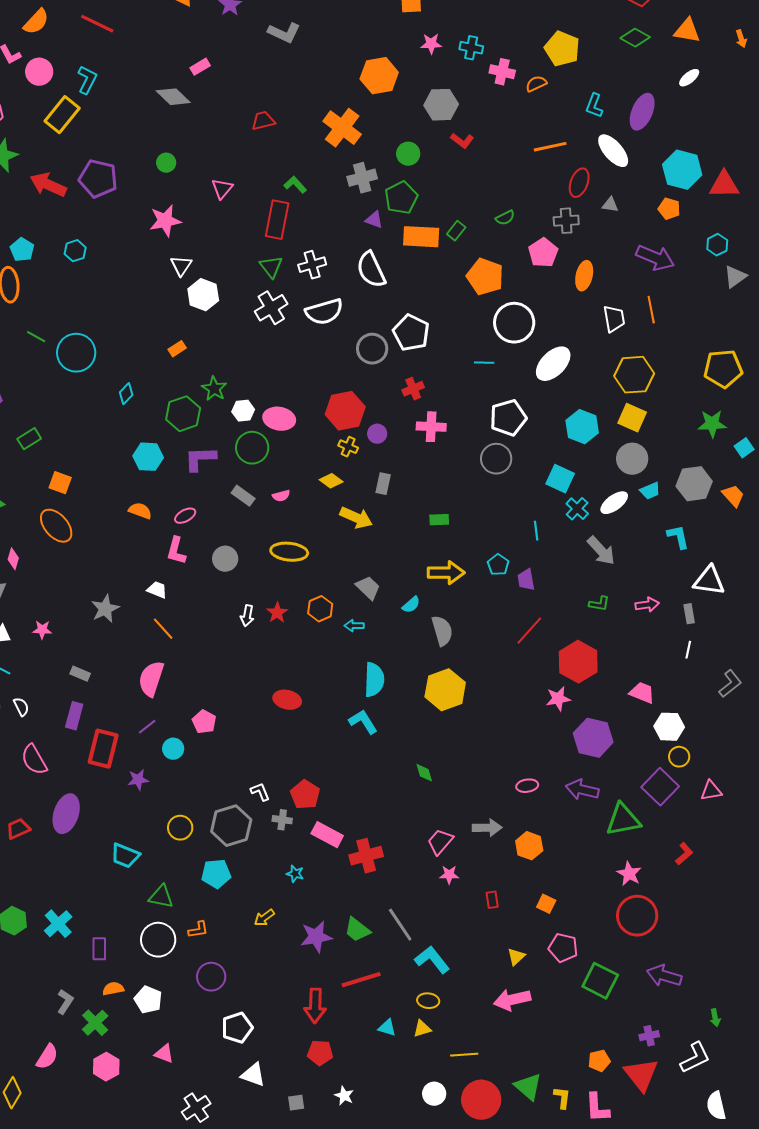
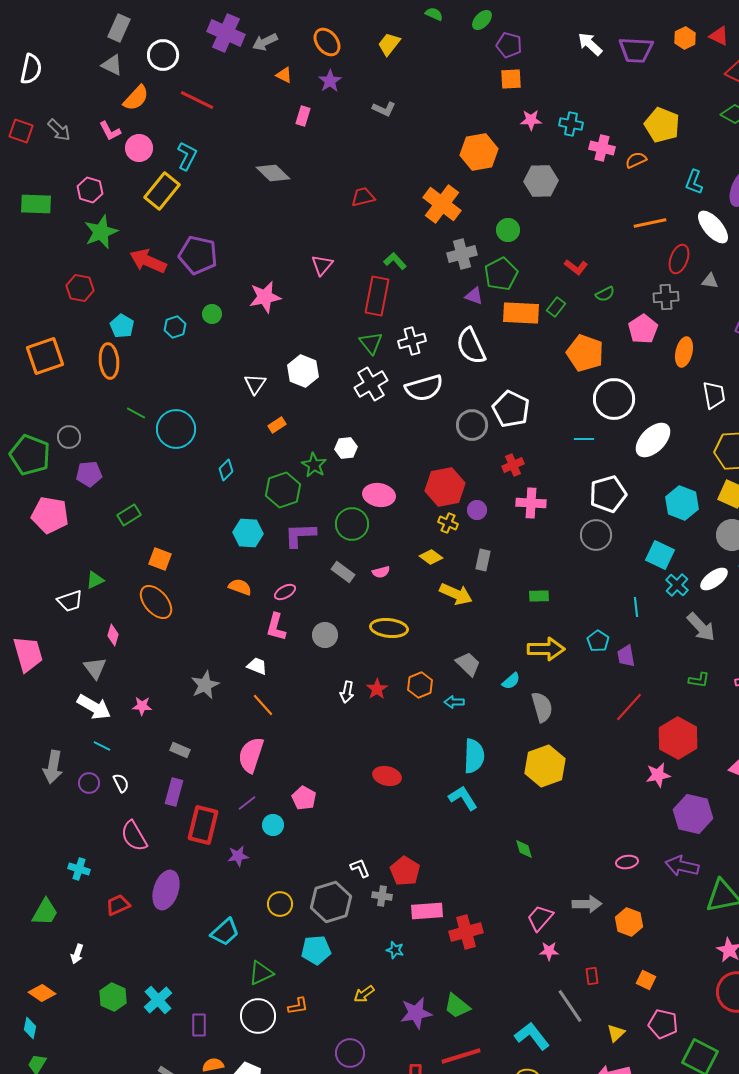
gray L-shape: (284, 33) -> (384, 109), size x0.7
pink rectangle: (200, 67) -> (303, 116), moved, turned -42
red L-shape: (462, 141) -> (576, 267), moved
green circle: (166, 163) -> (212, 314), moved
white triangle: (181, 266) -> (255, 384), moved
white hexagon: (243, 411) -> (346, 448), moved
pink rectangle: (327, 835) -> (427, 911), turned -32
cyan trapezoid: (125, 856) -> (225, 932), turned -64
green triangle: (161, 897) -> (261, 973), turned -36
gray line: (400, 925) -> (570, 1006), moved
purple circle: (211, 977) -> (350, 1053), moved

